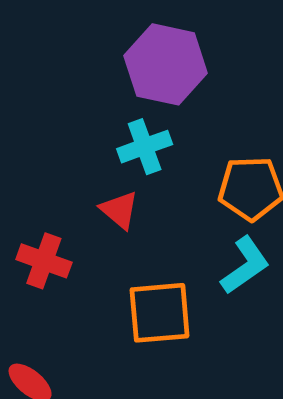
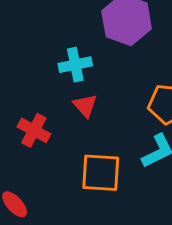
cyan cross: (145, 147) -> (75, 65), moved

